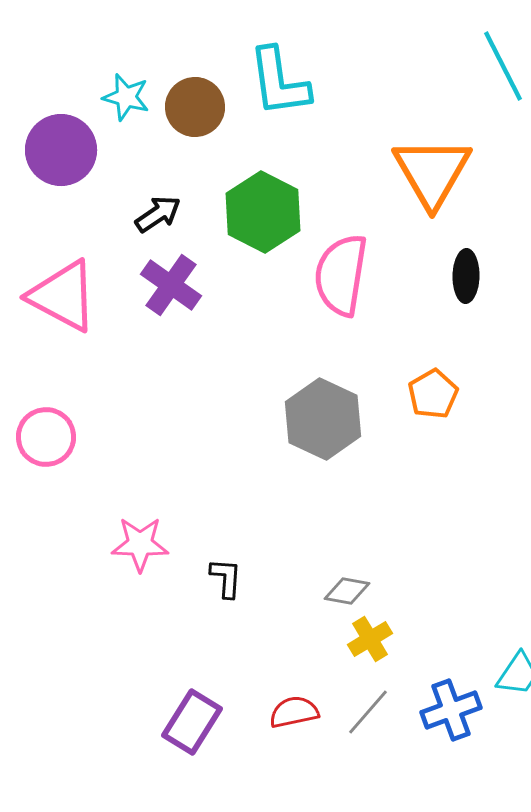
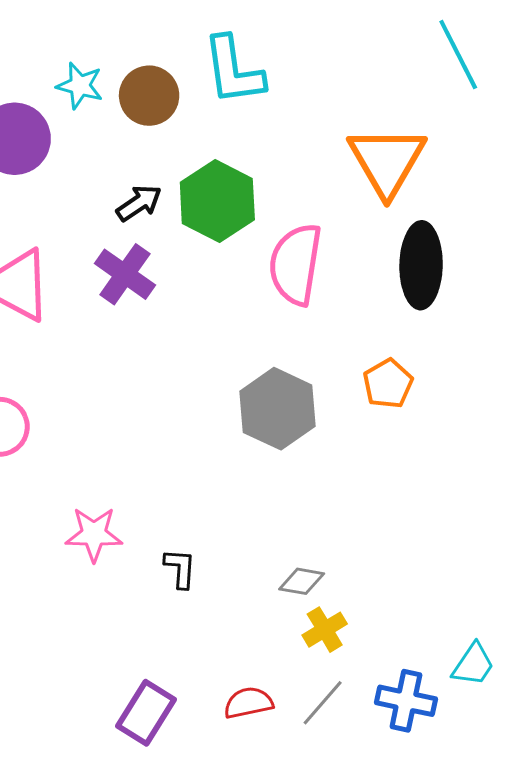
black arrow: (158, 214) -> (139, 203), moved
black ellipse: (466, 276) -> (421, 265), size x1.6
blue cross: (451, 710) -> (406, 701), turned 32

